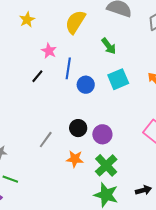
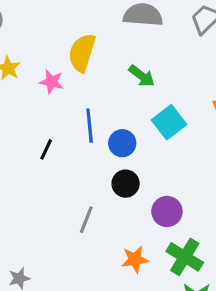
pink star: (49, 51) -> (52, 82), moved
black circle: (78, 128) -> (126, 184), moved
gray line: (46, 140) -> (86, 220), moved

